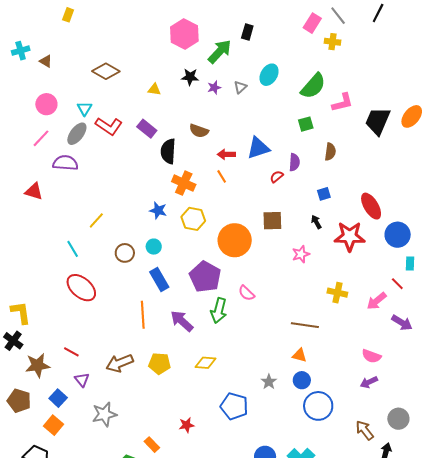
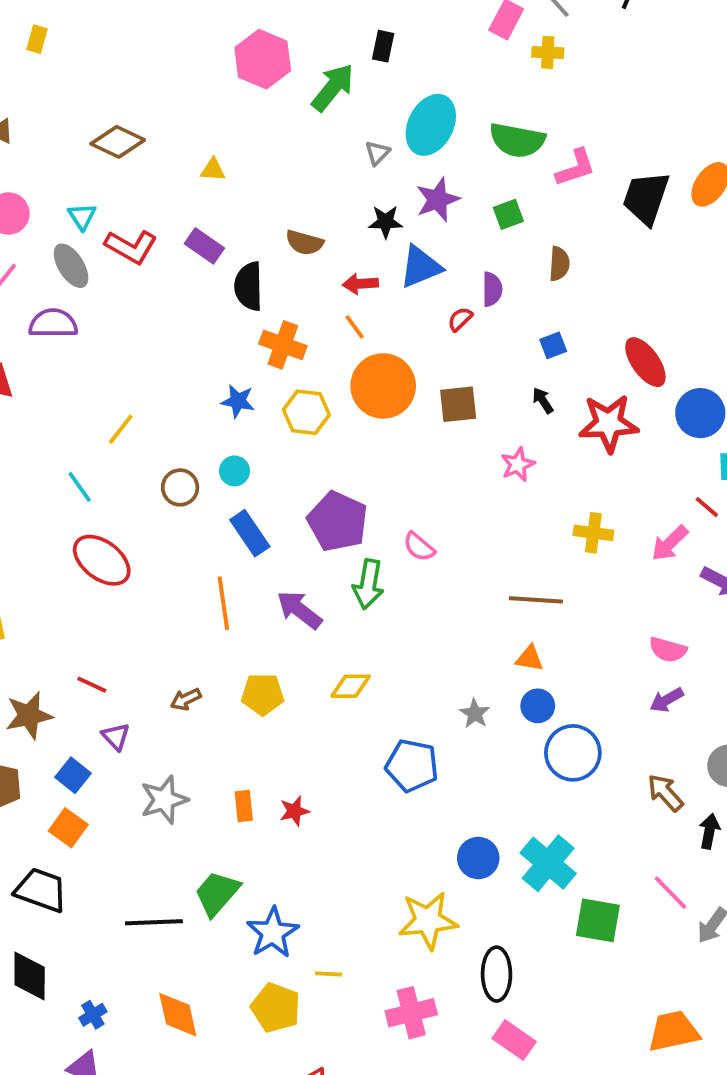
cyan ellipse: (269, 75) -> (431, 125), size x1.4
black star: (190, 77) -> (386, 222), moved
green semicircle: (313, 86) -> (517, 140), turned 64
purple star: (214, 88) -> (438, 200), moved, size x1.6
gray ellipse: (77, 134) -> (71, 266), turned -65
orange circle: (235, 240) -> (383, 386), moved
brown arrow: (120, 363) -> (186, 699), size x0.6
red star: (187, 425) -> (294, 811), moved
orange rectangle: (152, 445) -> (244, 806), moved, turned 42

